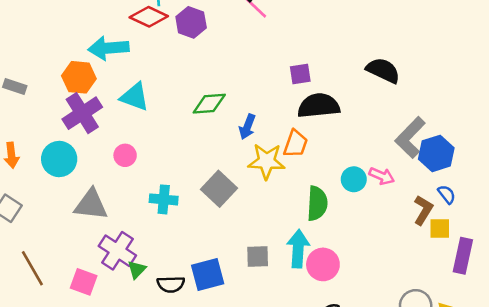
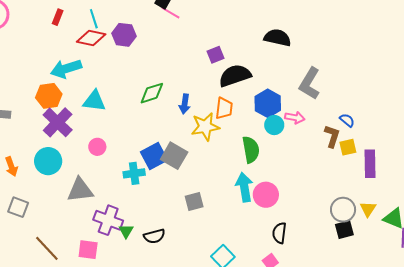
blue hexagon: (436, 153) -> (268, 103), moved
gray square: (258, 256) -> (194, 202), moved
blue square: (208, 275) -> (154, 156), moved

